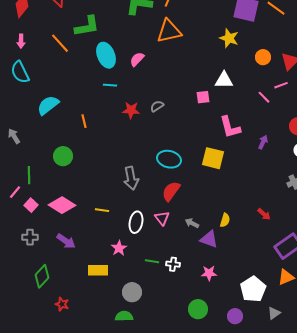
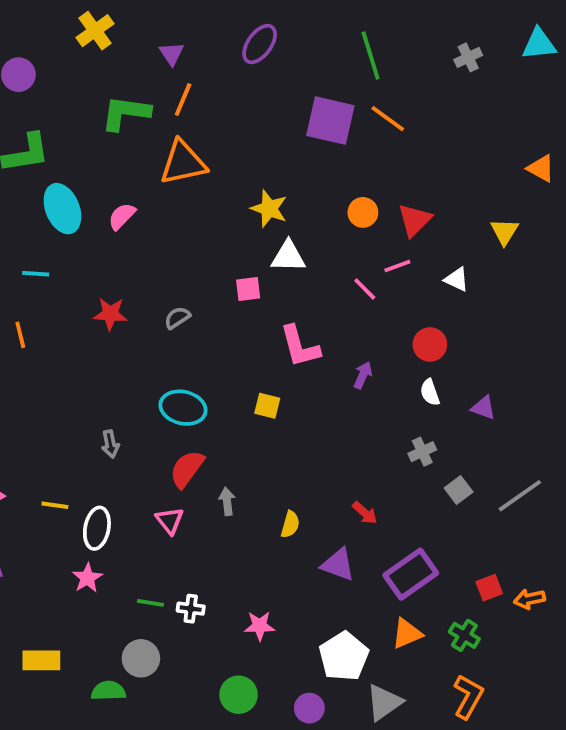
yellow star: (229, 38) -> (269, 209), moved
cyan line: (110, 85) -> (36, 274), moved
gray semicircle: (157, 106) -> (177, 318), moved
yellow square: (213, 158) -> (267, 406), size x0.6
gray arrow: (131, 178) -> (110, 444), size x0.6
white ellipse: (136, 222) -> (97, 528), moved
gray arrow: (192, 223) -> (227, 501), moved, turned 56
purple triangle: (209, 239) -> (338, 565), moved
yellow rectangle: (98, 270) -> (41, 660), moved
gray circle: (132, 292) -> (141, 658), moved
gray triangle: (274, 313) -> (384, 702), size x1.5
green semicircle: (124, 316) -> (108, 691), moved

